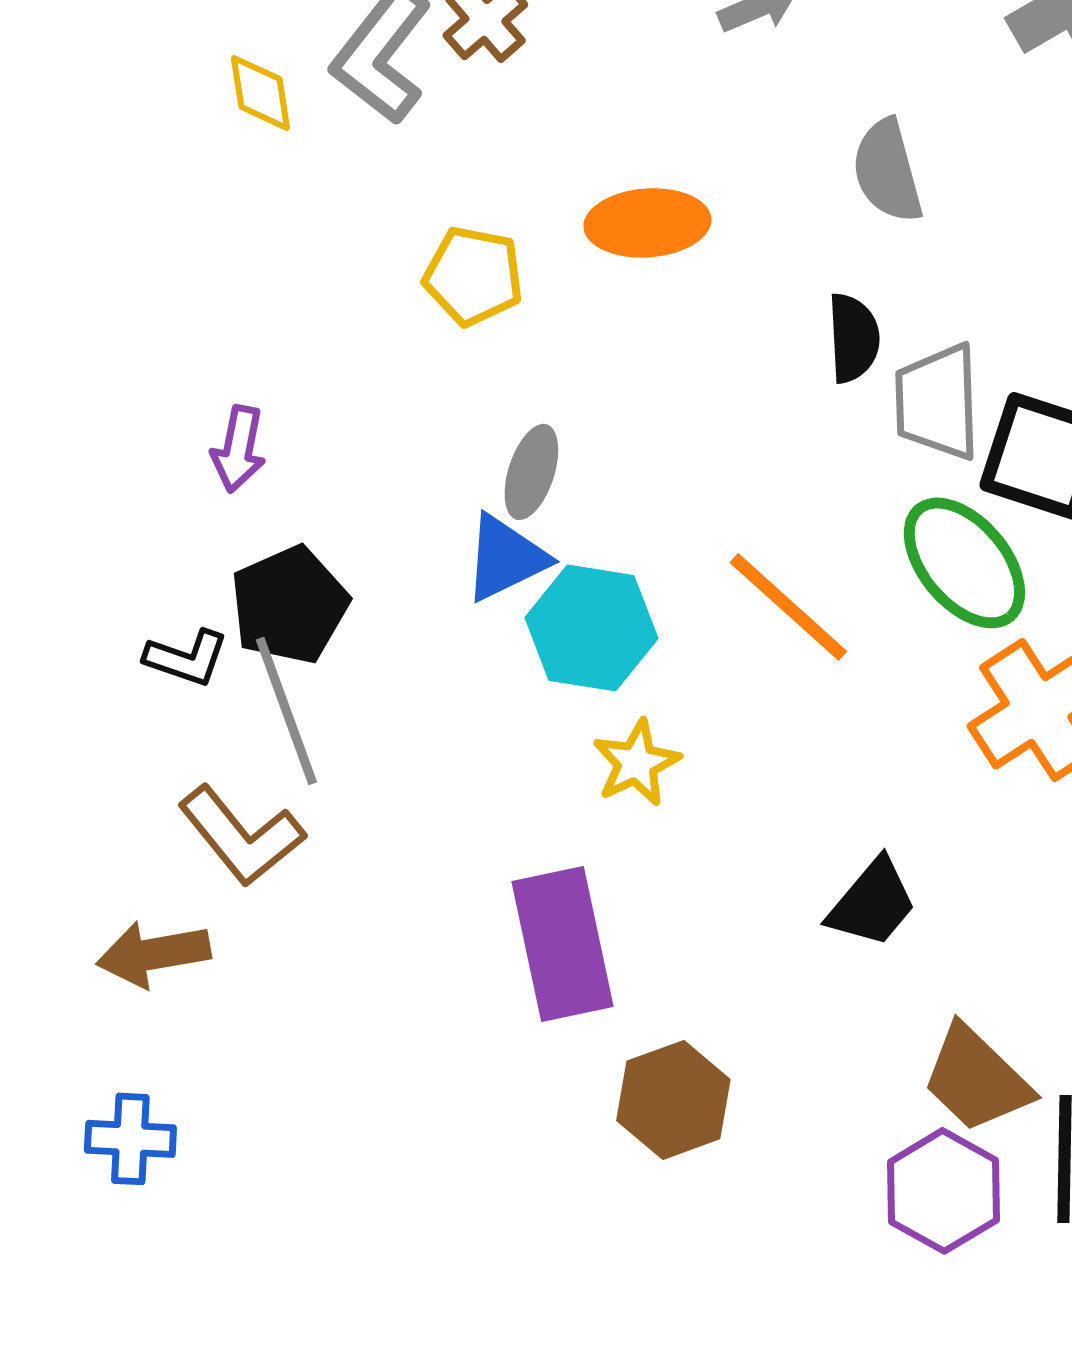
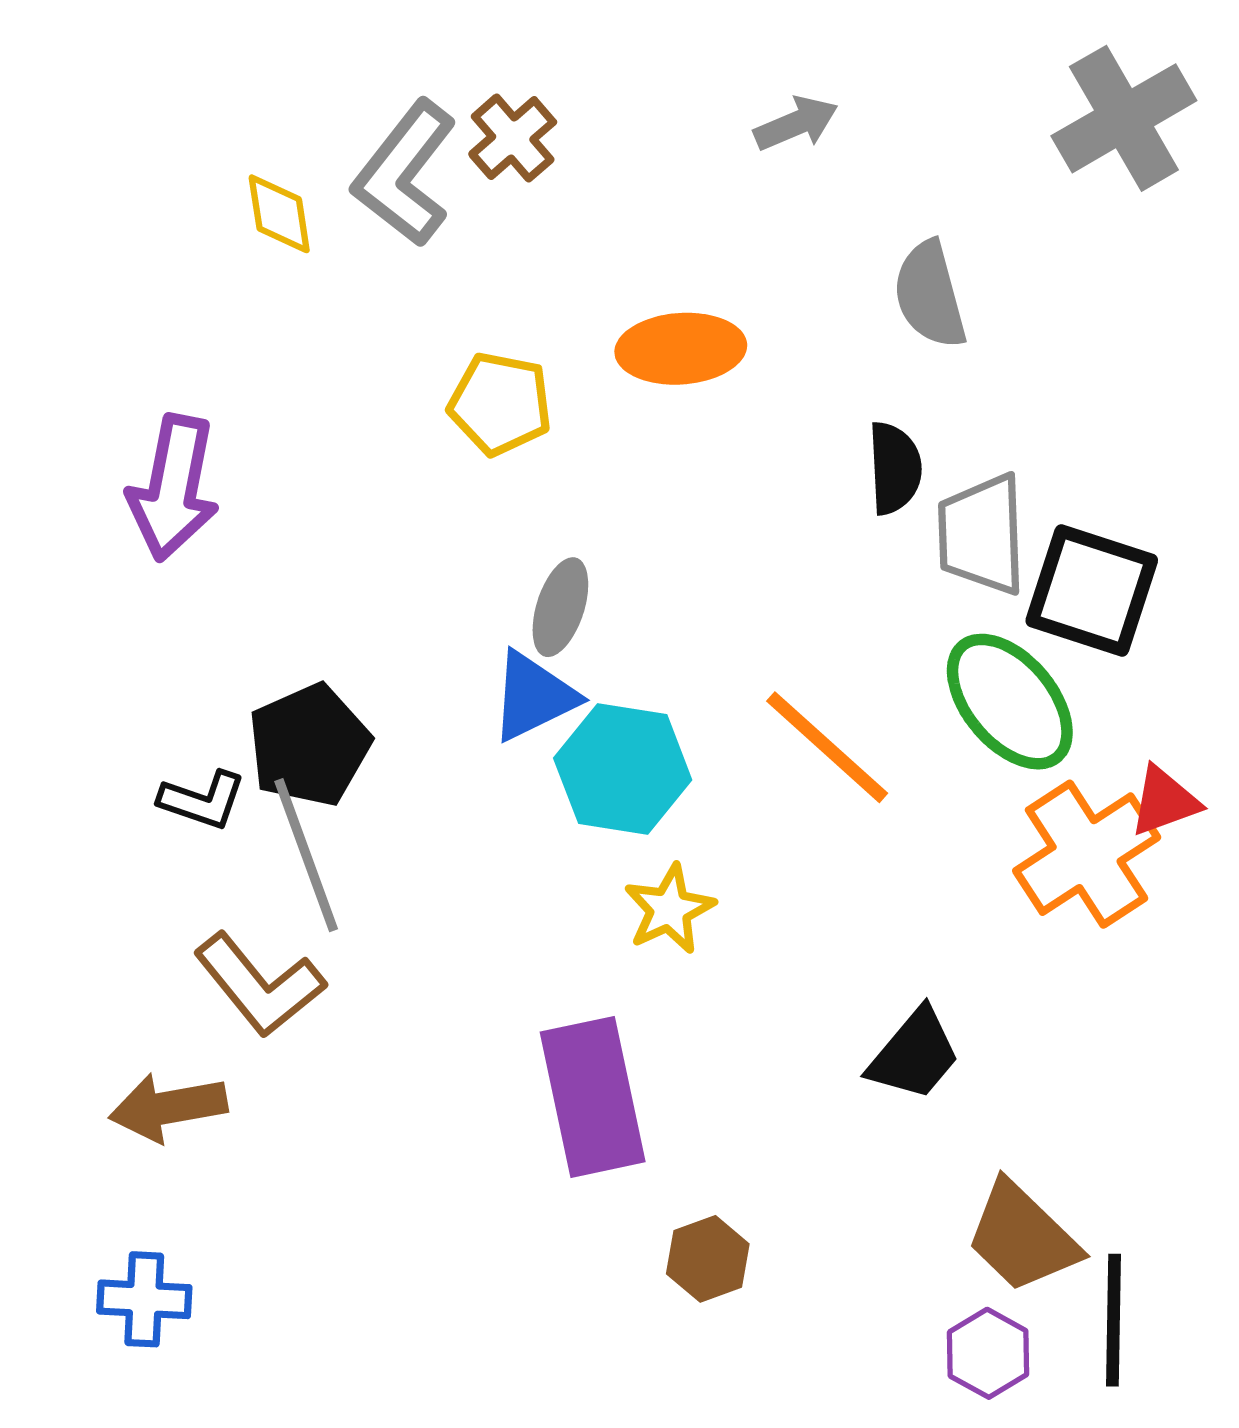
purple arrow: (238, 449) -> (173, 488), moved, size x1.6
brown hexagon: (673, 1100) -> (708, 1259), size x0.7
purple hexagon: (943, 1191) -> (988, 1353), size x0.7

